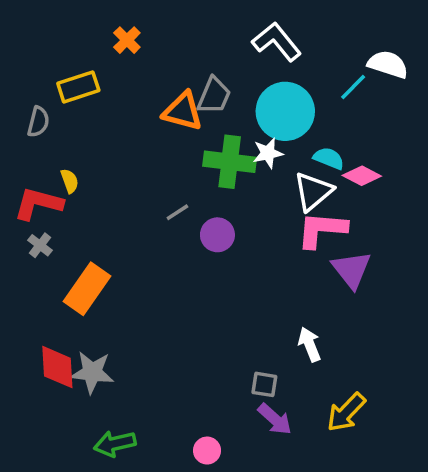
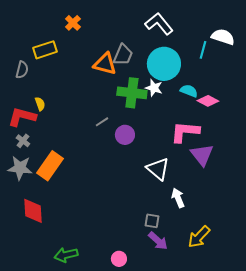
cyan line: (353, 87) -> (203, 50), turned -30
white star: (268, 153) -> (154, 88), turned 30
white triangle: (313, 191) -> (158, 169), moved, turned -40
gray star: (92, 372) -> (20, 168), moved

